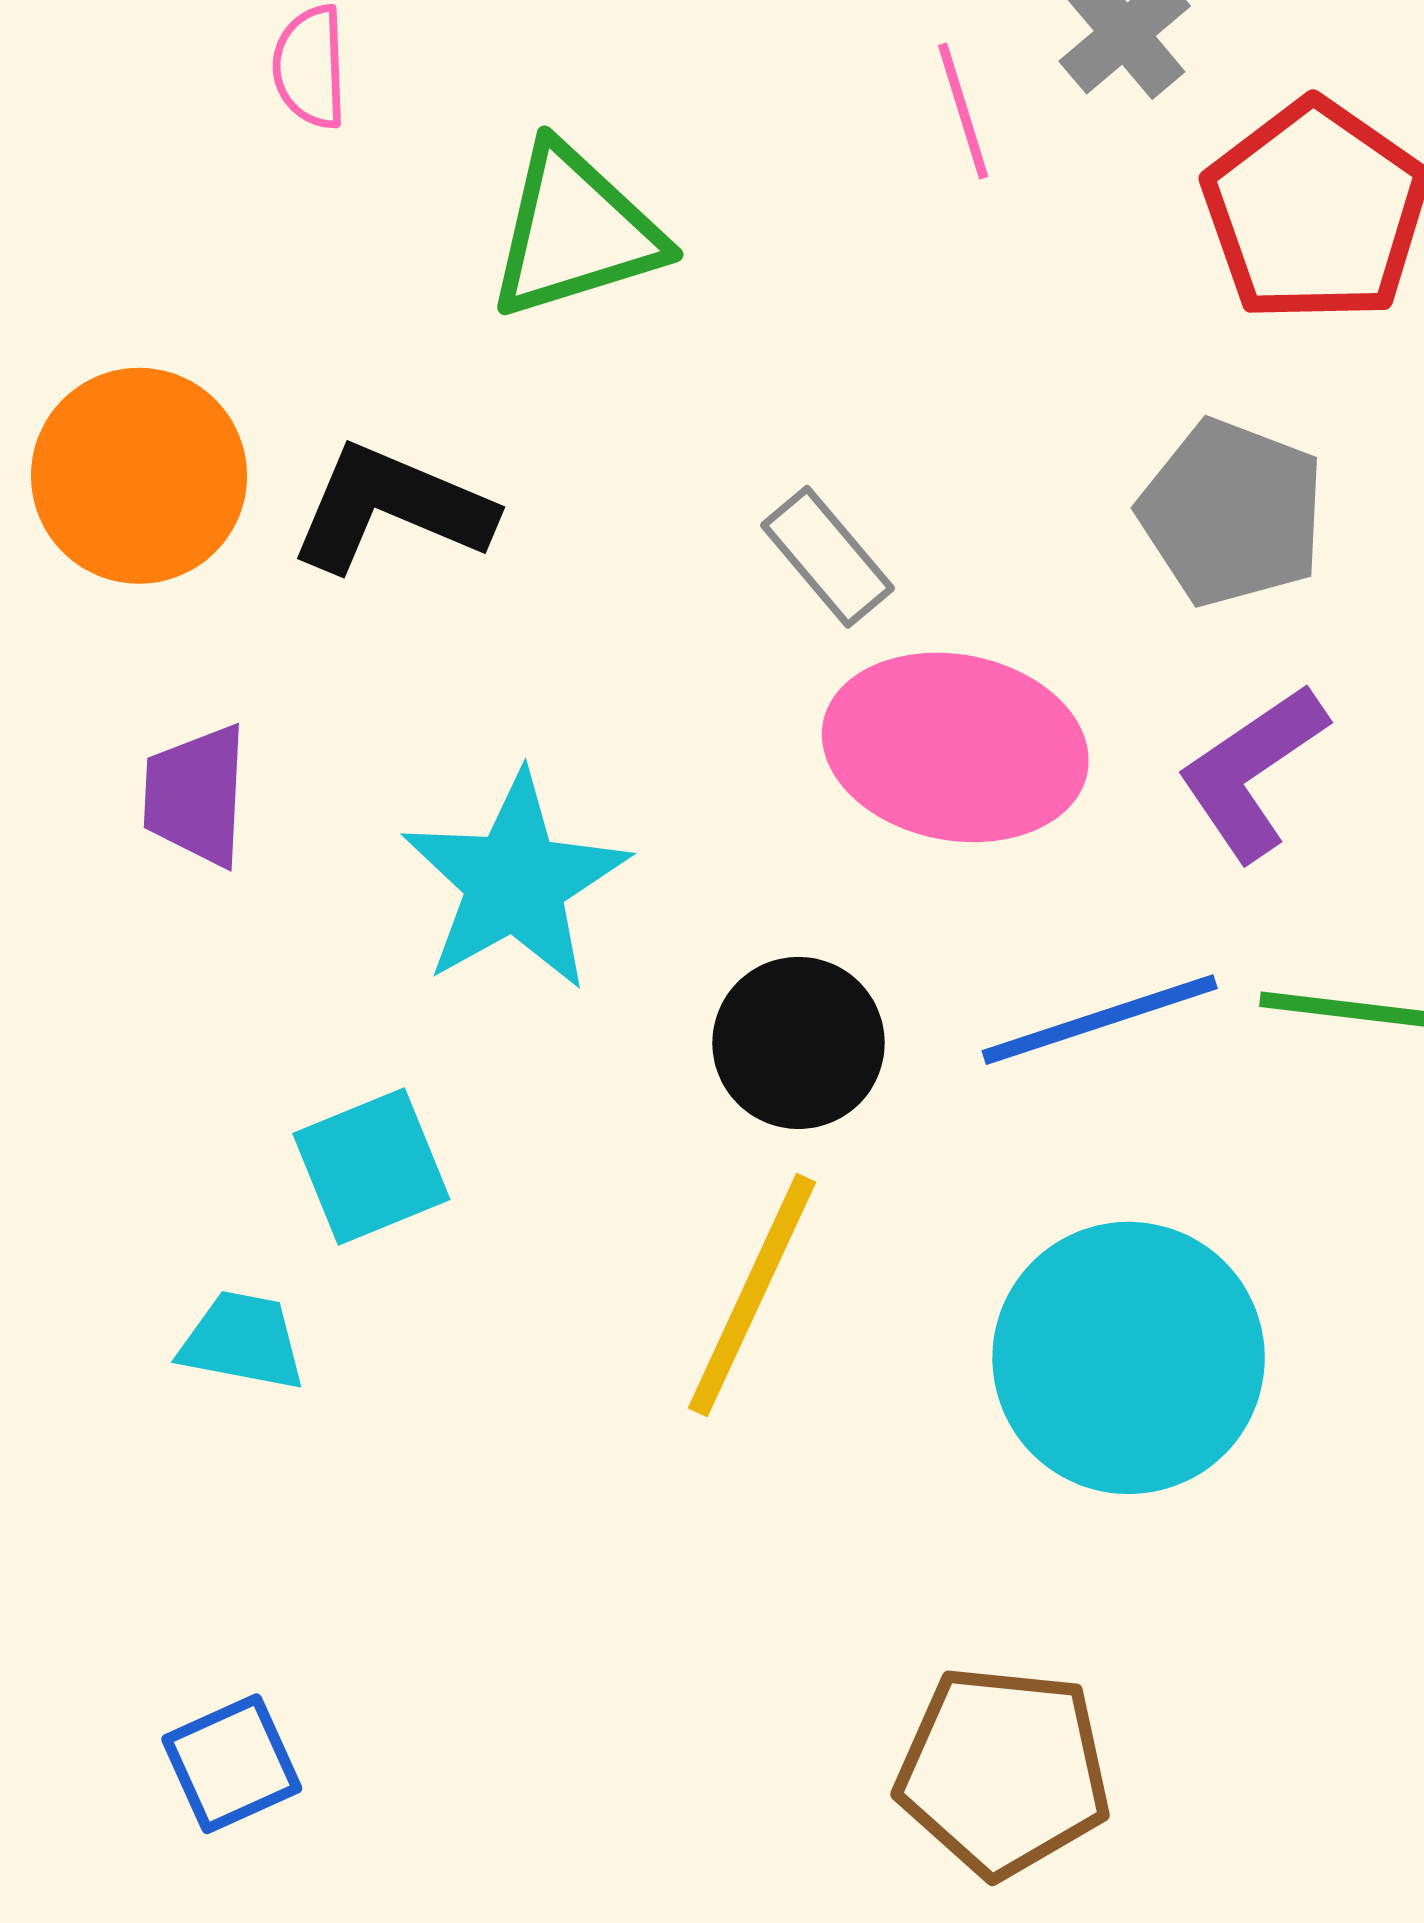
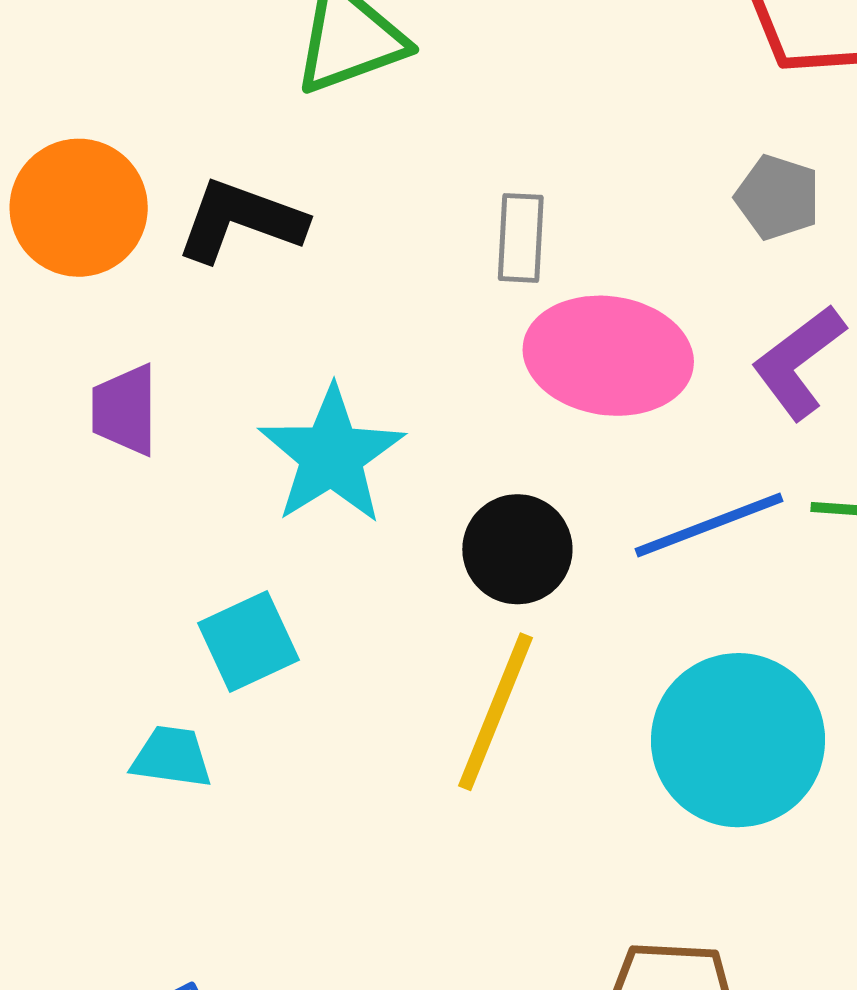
gray pentagon: (1232, 513) -> (778, 197), size x0.7
gray rectangle: (828, 557) -> (521, 238), turned 46

